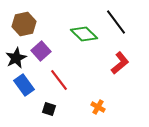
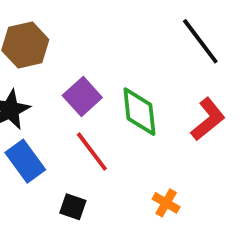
green diamond: (84, 34) -> (139, 112), moved, turned 40
purple square: (41, 51) -> (82, 96), moved

